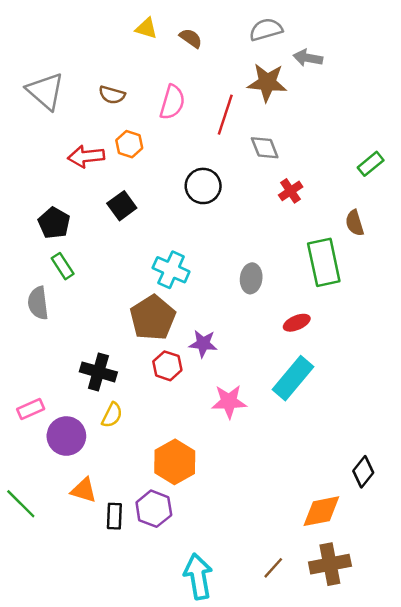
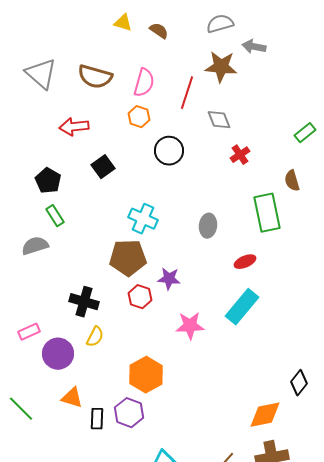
brown semicircle: (112, 95) -> (95, 77), size x1.6
orange hexagon: (129, 144) -> (139, 117), moved
gray semicircle: (38, 303) -> (35, 246), turned 80
brown pentagon: (153, 318) -> (128, 258), turned 30

